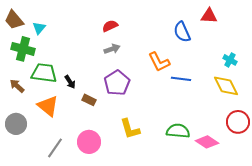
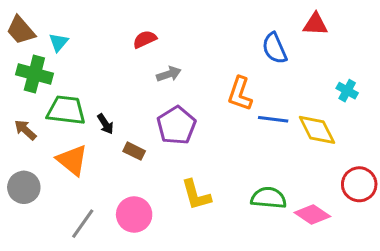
red semicircle: (110, 26) -> (145, 39), moved
orange L-shape: (159, 62) -> (240, 94), turned 45
yellow diamond: (226, 86) -> (317, 130), moved

